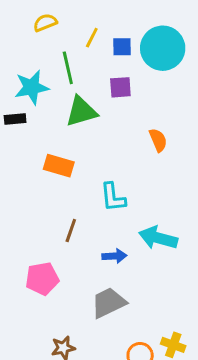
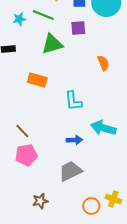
green line: (68, 68) -> (43, 15), turned -55
cyan star: (32, 87) -> (19, 19), moved, size x0.6
brown line: (71, 230) -> (22, 131), moved, turned -63

